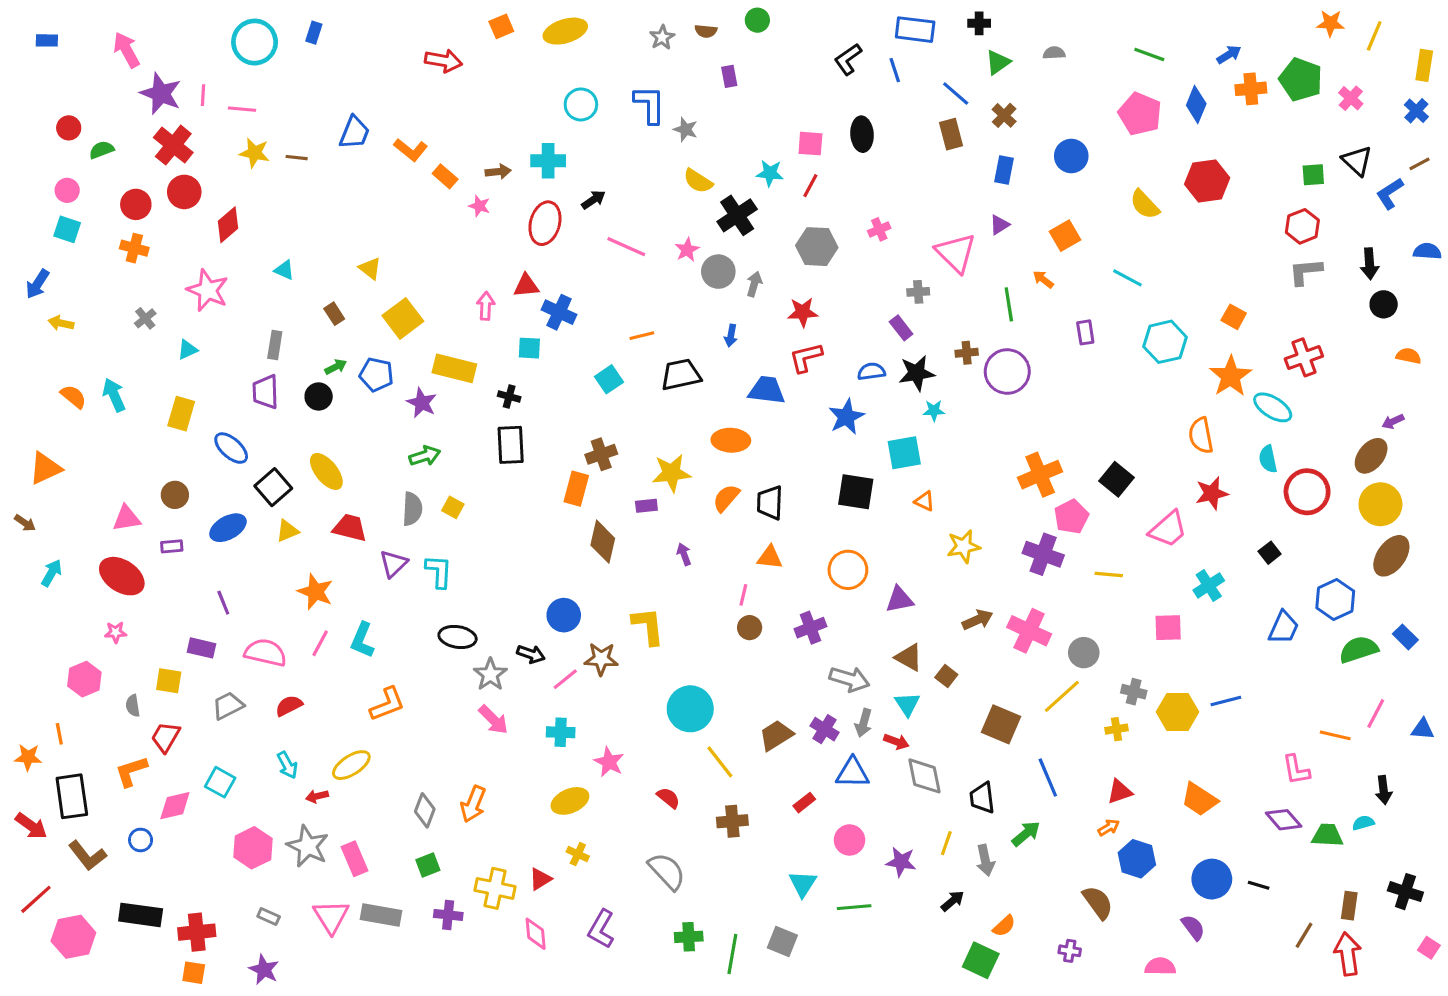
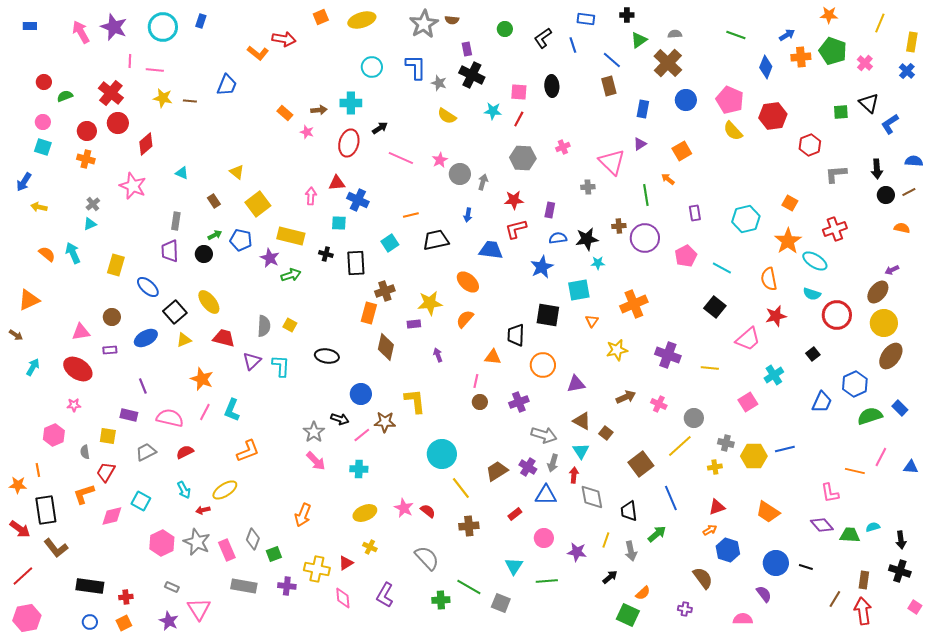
green circle: (757, 20) -> (505, 29), moved
orange star: (1330, 23) -> (829, 15), moved
blue rectangle: (915, 30) -> (586, 19), size x0.7
gray star: (662, 37) -> (424, 24), size x1.8
purple star: (161, 94) -> (114, 27), moved
pink pentagon: (1140, 114) -> (730, 100), moved
brown cross: (1004, 115) -> (668, 63), moved, size x1.8
orange L-shape: (411, 150) -> (258, 53), moved
brown line: (1419, 164) -> (909, 192), moved
black cross: (737, 215) -> (472, 75), moved, turned -30
red hexagon: (1302, 226) -> (810, 145), moved
cyan line: (1127, 278) -> (722, 268), moved
purple rectangle: (901, 328) -> (550, 210), moved, turned 49
cyan triangle: (187, 350) -> (90, 224), moved
orange ellipse: (731, 440) -> (468, 282), turned 40
black rectangle: (511, 445) -> (356, 263), moved
green arrow: (425, 456) -> (291, 275), moved
cyan semicircle: (1268, 459) -> (812, 294), turned -60
orange cross: (1040, 475) -> (634, 304), moved
orange triangle: (924, 501) -> (592, 321), turned 40
black trapezoid: (770, 503) -> (516, 335), moved
pink pentagon: (1071, 517) -> (686, 256), moved
pink square: (1168, 628) -> (748, 402), turned -30
pink cross: (1029, 631) -> (659, 404), size x0.6
black ellipse: (458, 637) -> (327, 356), moved
brown square: (1001, 724) -> (641, 464), turned 30
red arrow: (896, 742) -> (574, 475), turned -105
pink star: (609, 762) -> (404, 508), moved
black arrow: (1384, 790) -> (901, 540), moved
gray diamond: (425, 810) -> (253, 539), moved
blue circle: (141, 840) -> (90, 622), moved
pink triangle: (331, 917) -> (199, 609), moved
red cross: (197, 932) -> (126, 597), size x0.6
pink hexagon: (73, 937) -> (27, 618), moved
green line: (732, 954) -> (469, 587), moved, turned -70
orange square: (194, 973) -> (124, 623), turned -35

